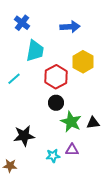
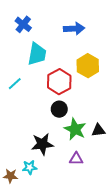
black star: (24, 136) -> (42, 144), moved
cyan star: (53, 156) -> (30, 167), moved

